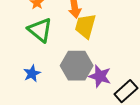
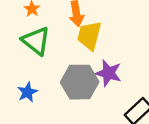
purple star: (100, 76) -> (108, 73), moved

